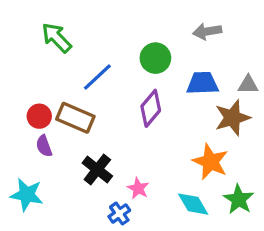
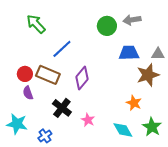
green circle: (155, 58) -> (107, 26), moved
purple diamond: (151, 108) -> (82, 78), moved
orange star: (210, 162) -> (134, 103), size x0.7
blue cross: (119, 214) -> (45, 136), moved

